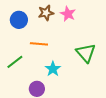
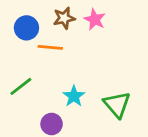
orange line: (39, 44) -> (50, 47), moved
green triangle: (86, 53) -> (117, 105), moved

